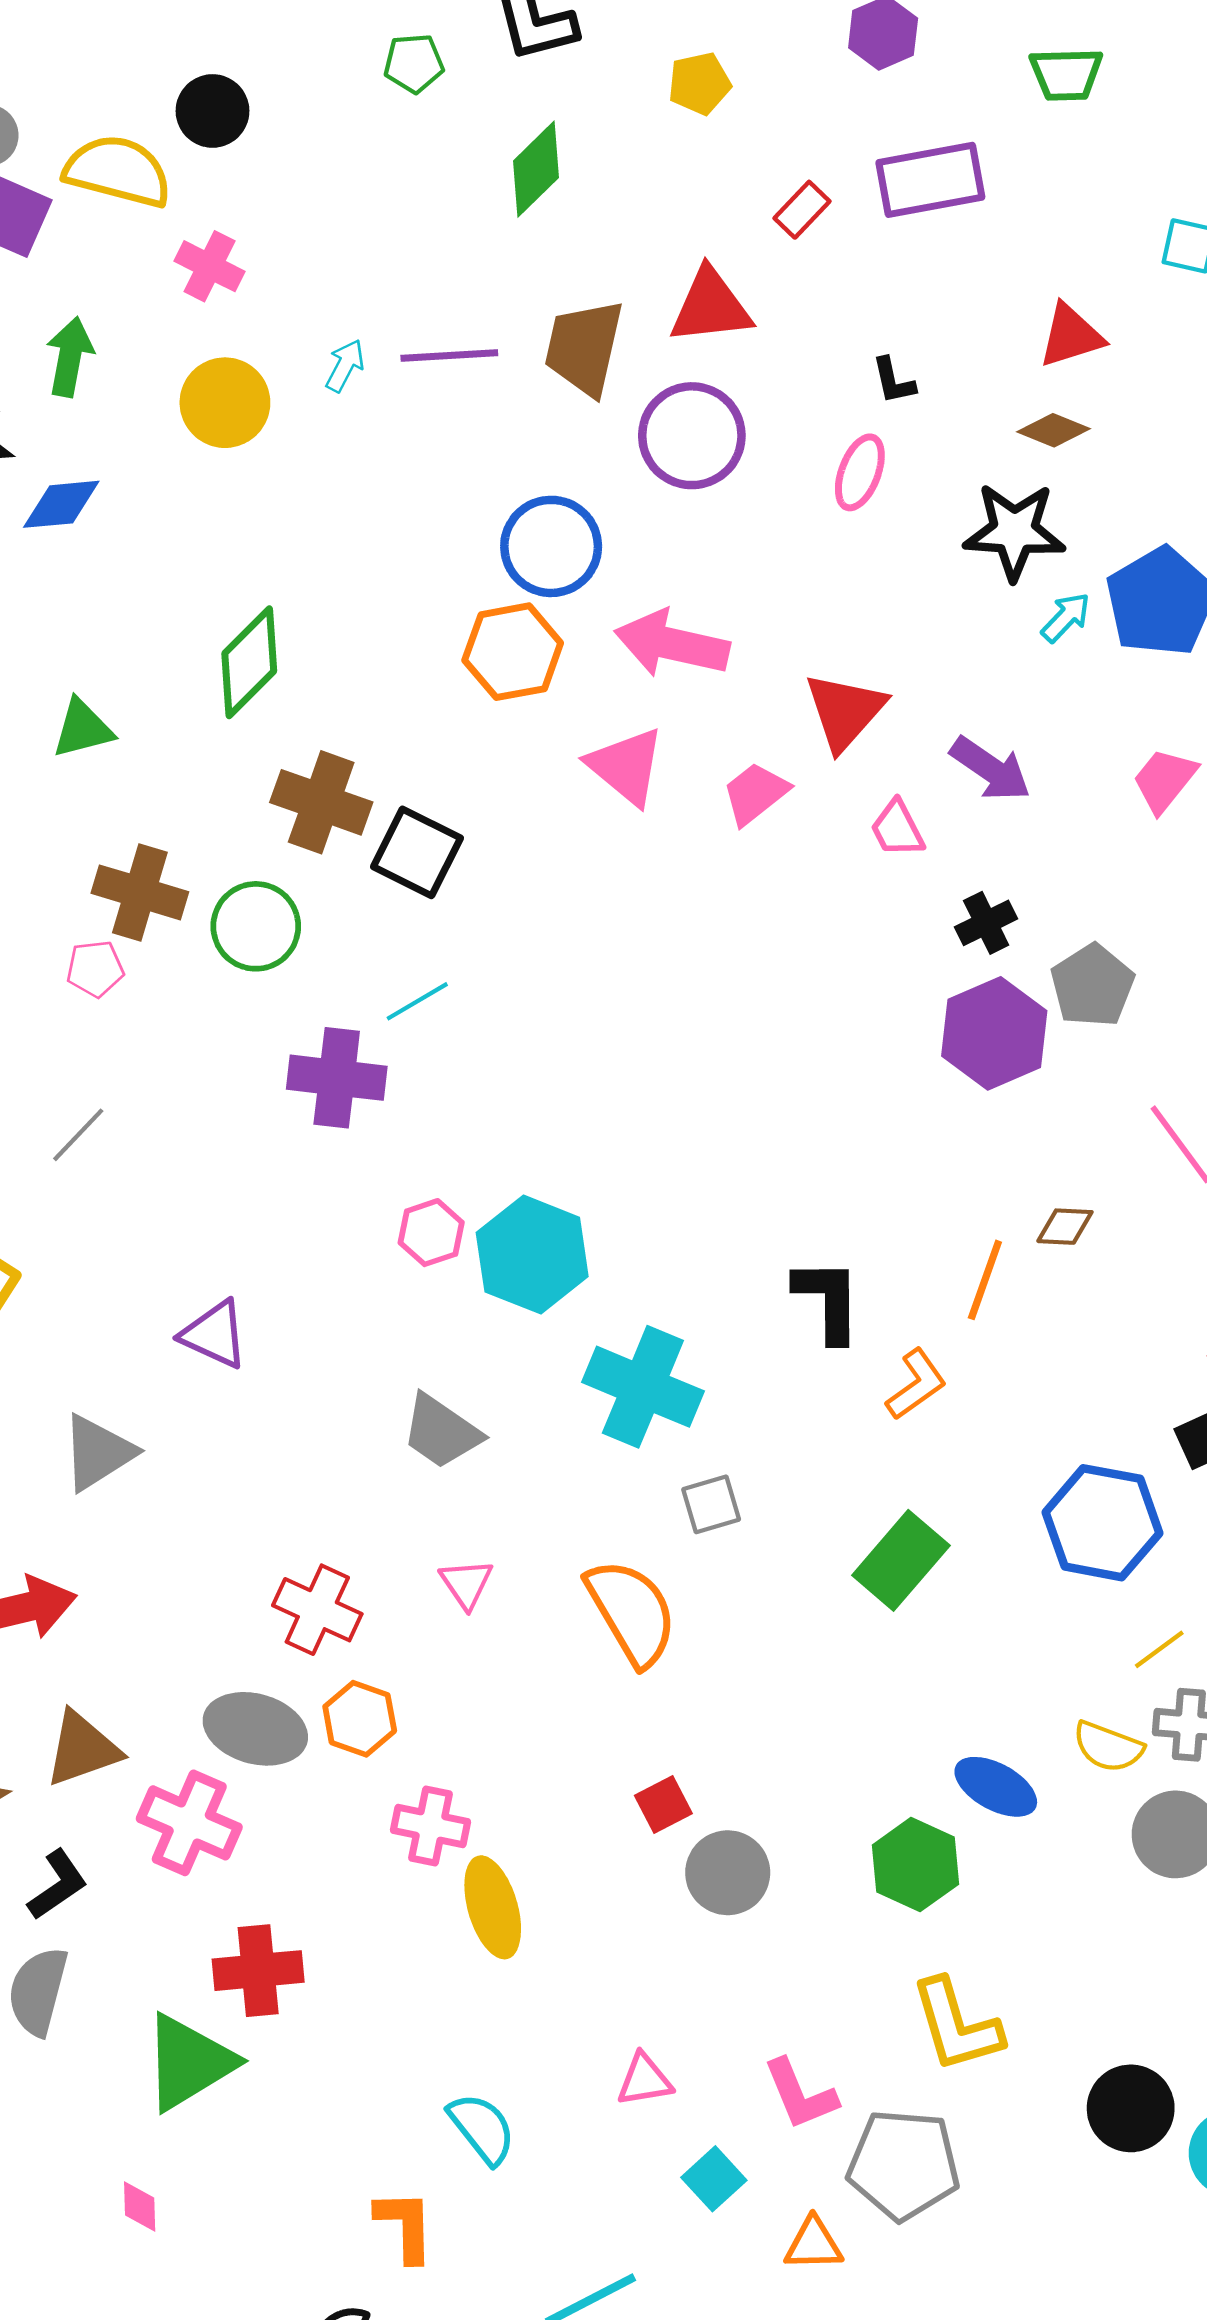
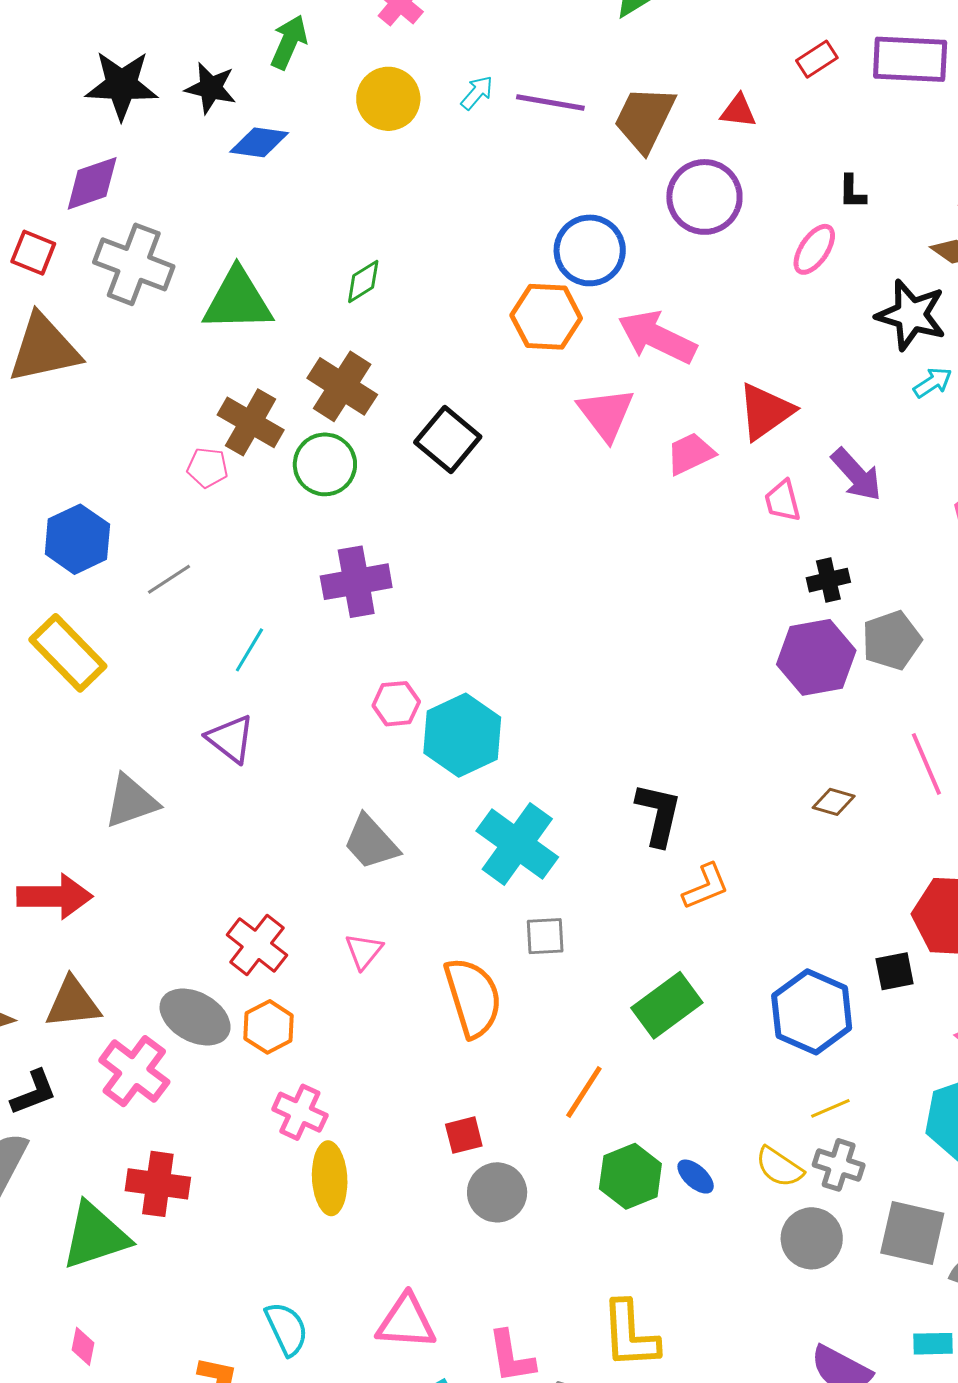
red triangle: (711, 307) -> (738, 111), size x0.6
green diamond: (249, 662) -> (363, 282), size x0.6
green triangle: (83, 729) -> (238, 300), size x1.6
brown cross: (321, 802) -> (342, 386), moved
cyan line: (417, 1001) -> (249, 650), moved, turned -42
purple cross: (337, 1078) -> (356, 582), turned -30
orange line: (985, 1280) -> (584, 1092), moved
blue ellipse: (996, 1787) -> (696, 1177), size x0.7
green hexagon: (915, 1865) -> (630, 1176), moved
pink triangle: (645, 2080) -> (406, 1322), size x1.5
pink diamond: (140, 2207) -> (83, 1346), moved

